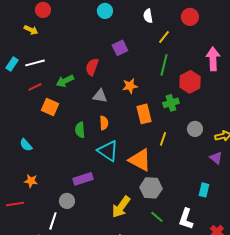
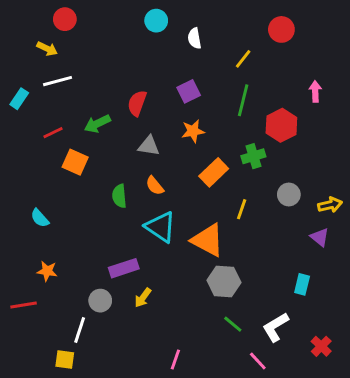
white semicircle: (148, 16) -> (194, 38), moved
purple square: (120, 48) -> (189, 91), moved
pink arrow: (213, 59) -> (315, 91), size x0.6
white line: (35, 63) -> (57, 81), moved
orange rectangle: (144, 114) -> (214, 172), turned 60
orange semicircle: (104, 123) -> (155, 186), turned 144
yellow arrow: (121, 207) -> (143, 298), moved, size x0.6
white L-shape: (186, 219) -> (276, 327), turned 40

